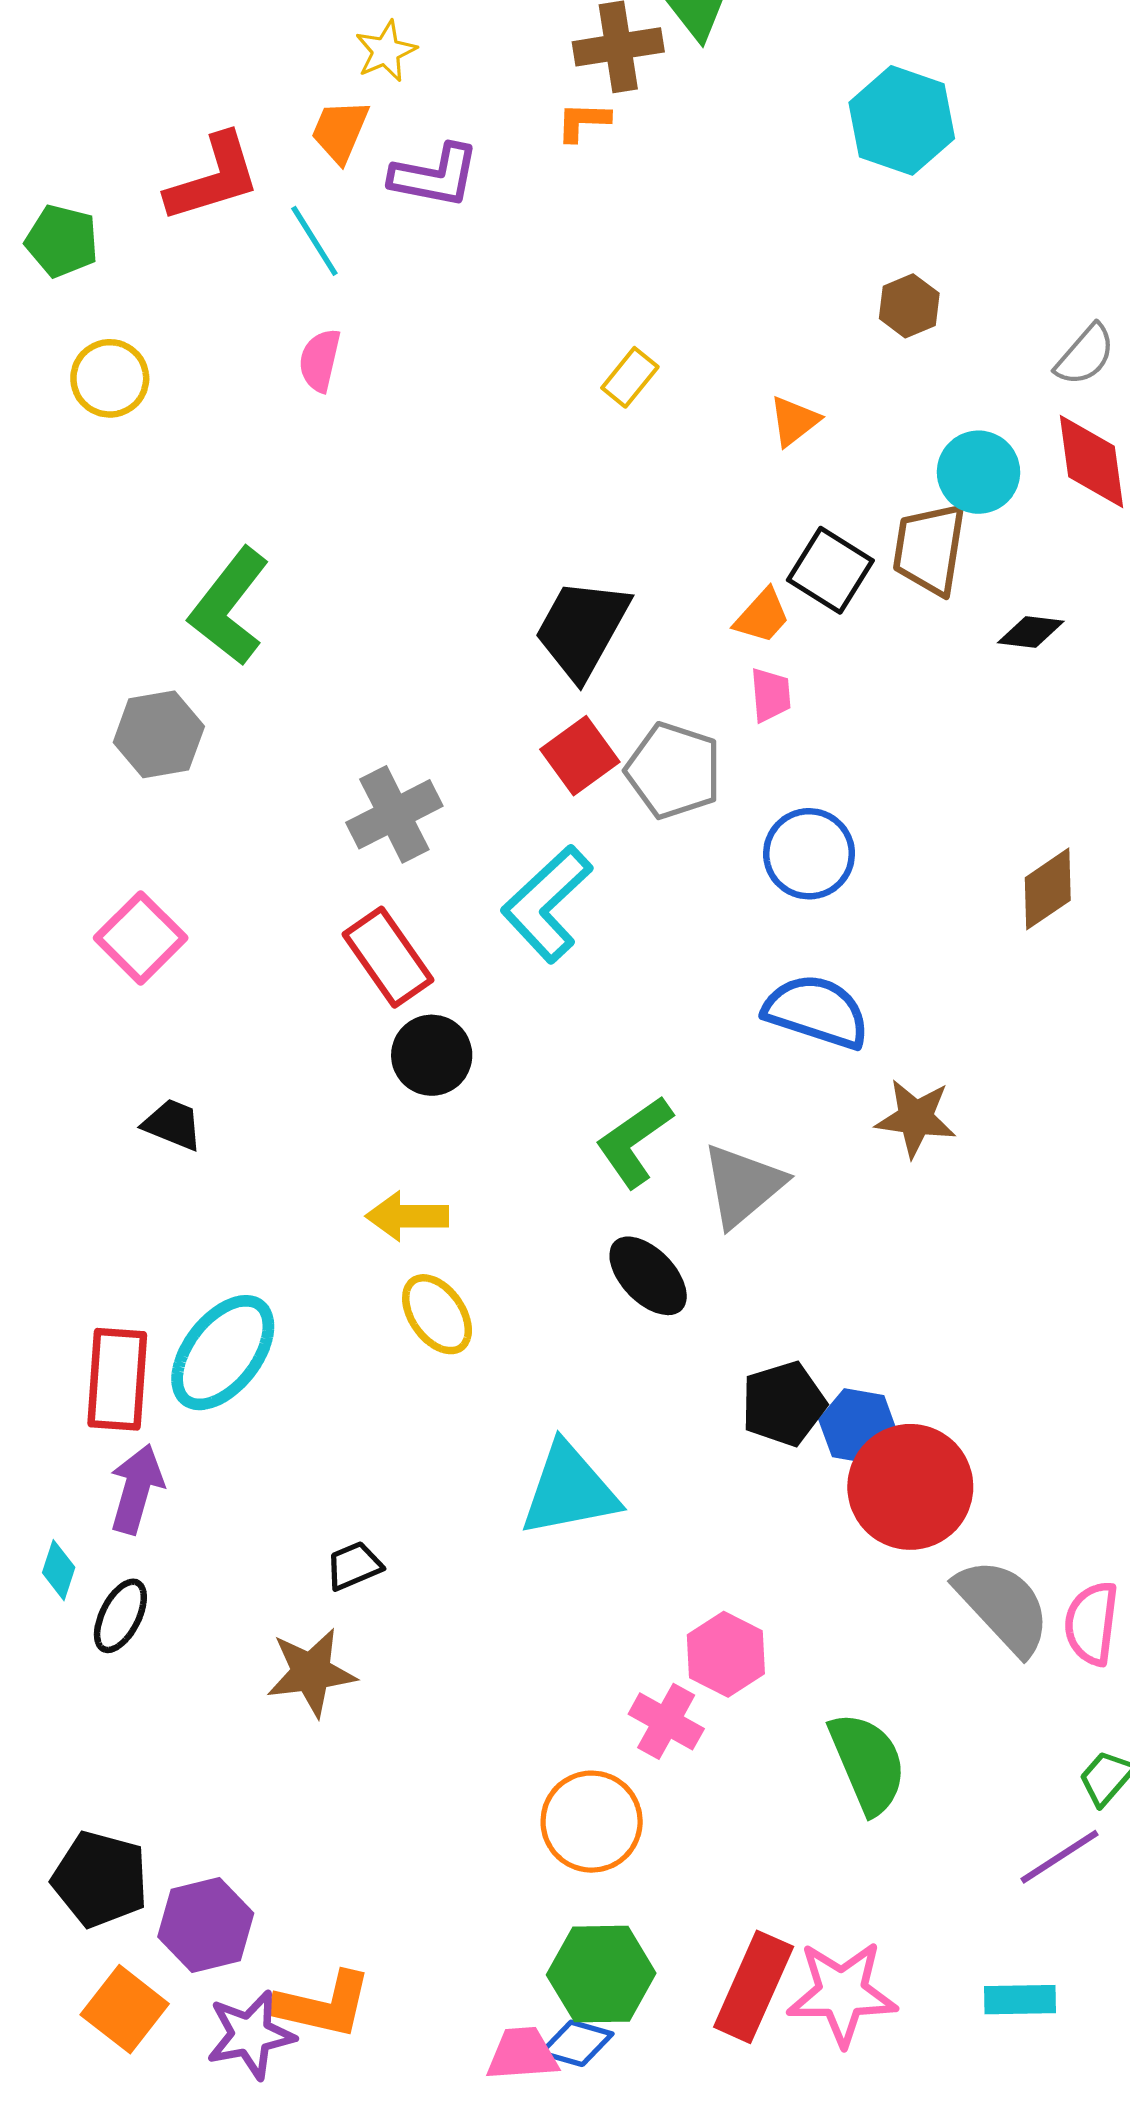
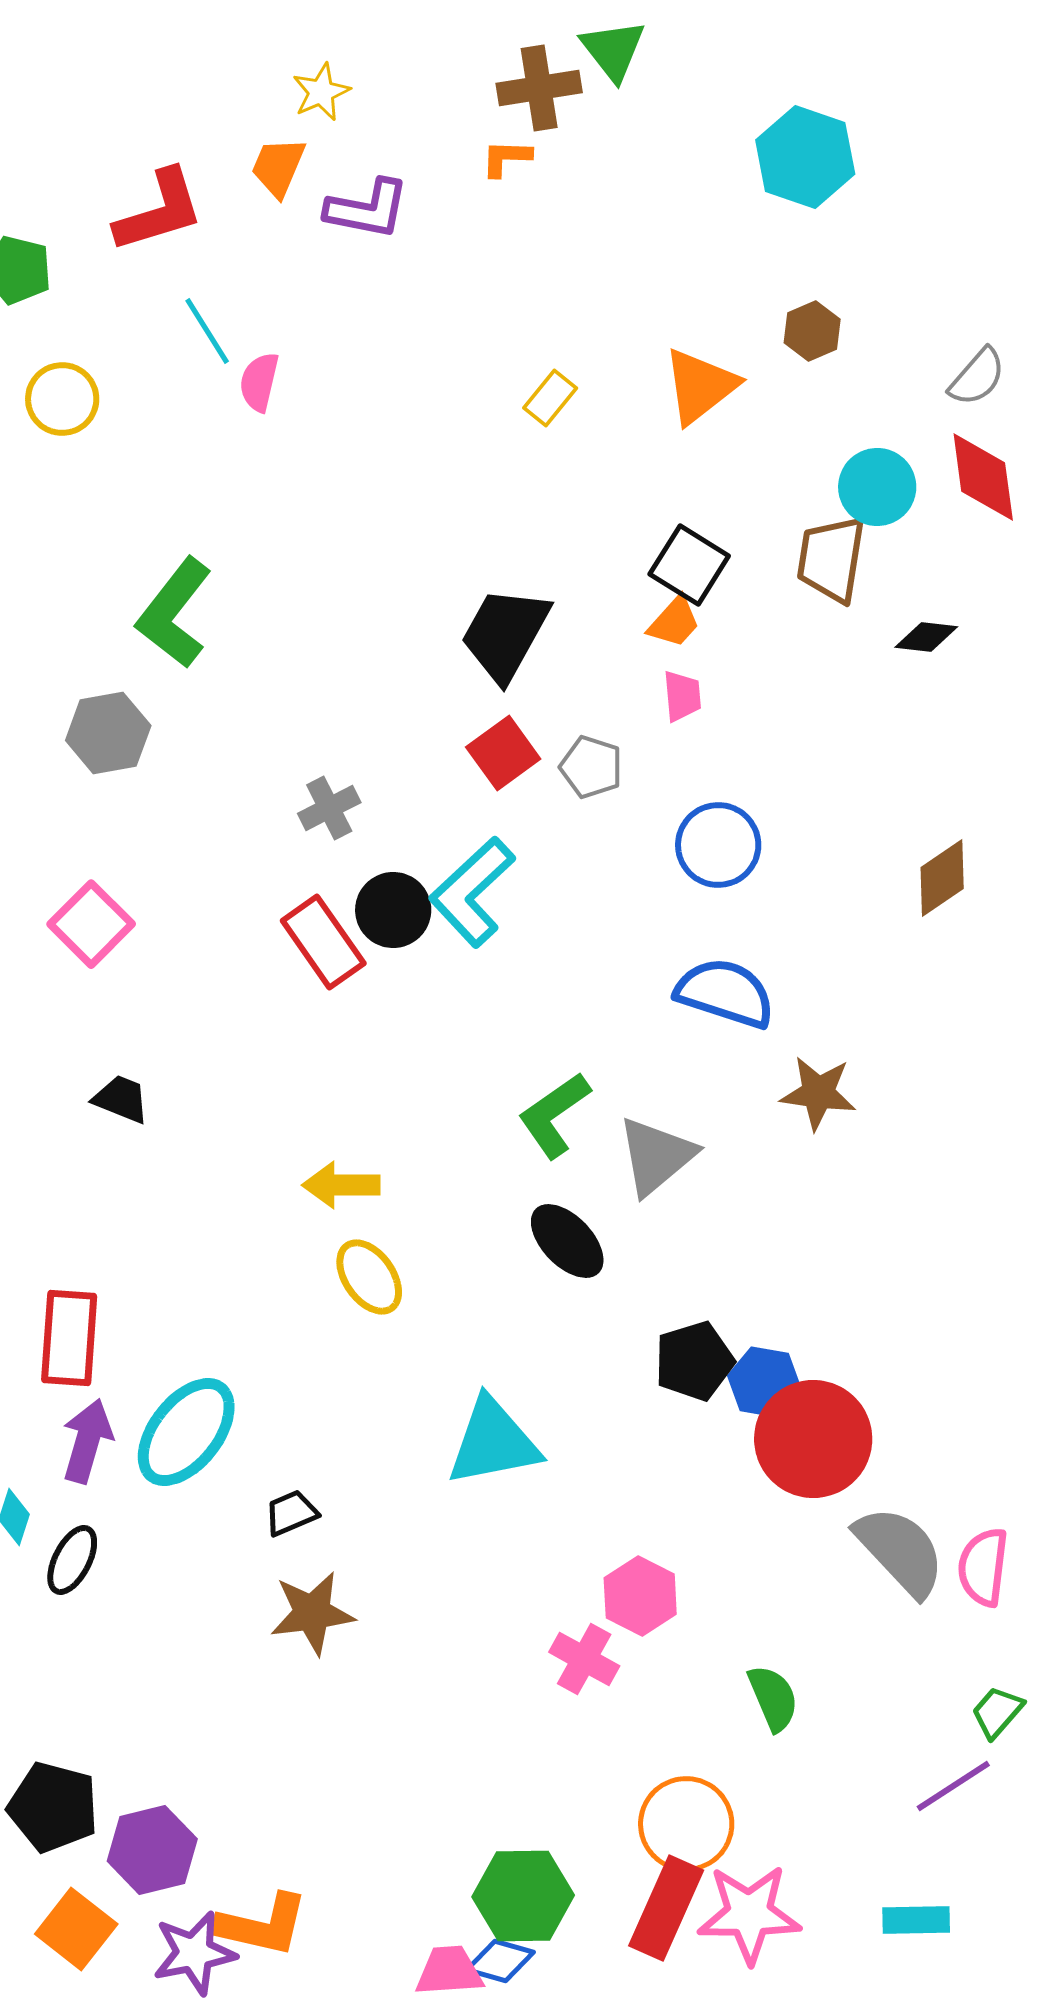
cyan line: (314, 241) -> (207, 331), moved
orange triangle: (794, 421) -> (700, 386), moved, size x1.6
black square: (830, 570) -> (689, 565), moved
gray pentagon: (674, 771) -> (591, 767), size x0.7
gray cross: (394, 814) -> (329, 808), size x0.7
black circle: (432, 1055) -> (393, 910), moved
cyan ellipse: (223, 1353) -> (186, 1432), moved
brown star: (311, 1672) -> (312, 1613), moved
green semicircle: (868, 1763) -> (773, 1698), size x0.7
orange circle: (592, 1822) -> (686, 1824), moved

